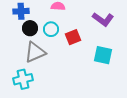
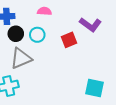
red square: (73, 37) -> (69, 40), moved
cyan square: (103, 55) -> (95, 88), moved

